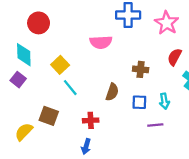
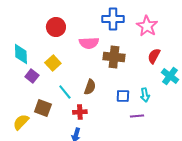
red circle: (39, 23) -> (56, 27), moved
brown cross: (141, 69) -> (114, 57), moved, size x1.5
purple square: (18, 80) -> (32, 76), moved
cyan line: (70, 88) -> (65, 92), moved
brown semicircle: (112, 92) -> (90, 87), moved

